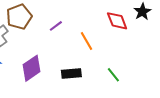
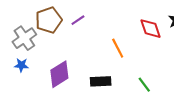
purple line: (56, 26) -> (78, 20), moved

